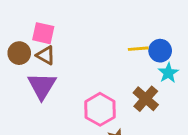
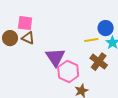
yellow line: (138, 49) -> (91, 40), moved
purple triangle: (42, 86) -> (55, 57), moved

